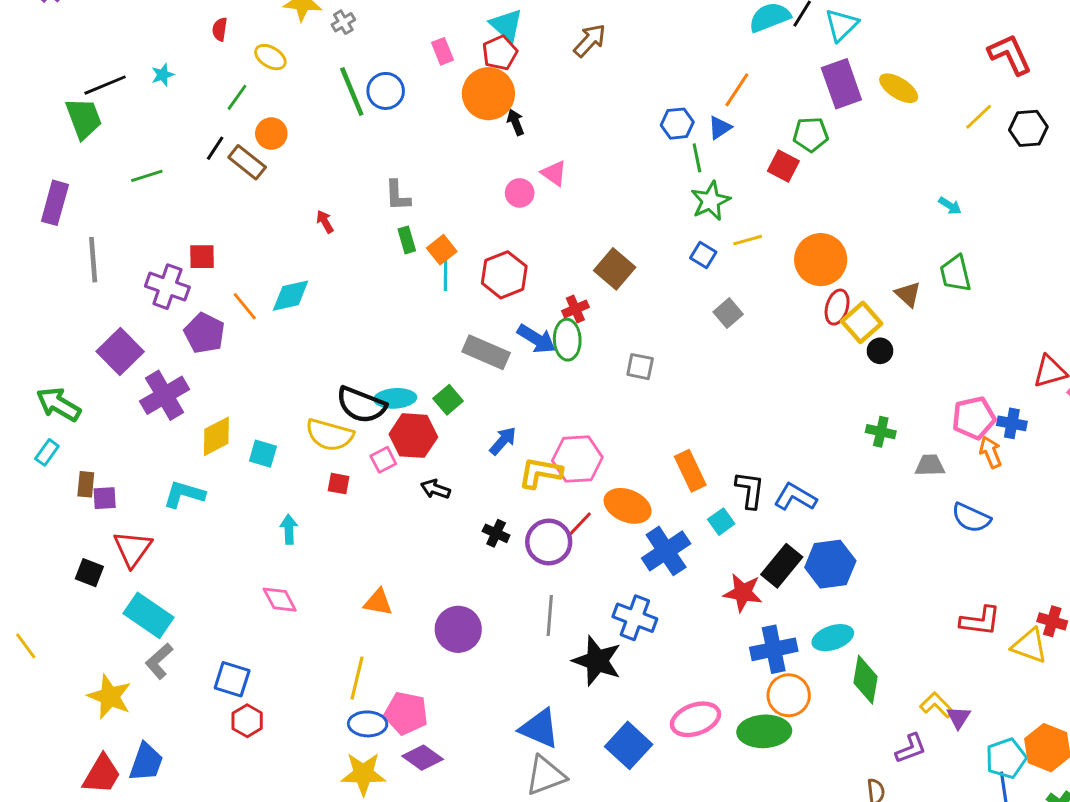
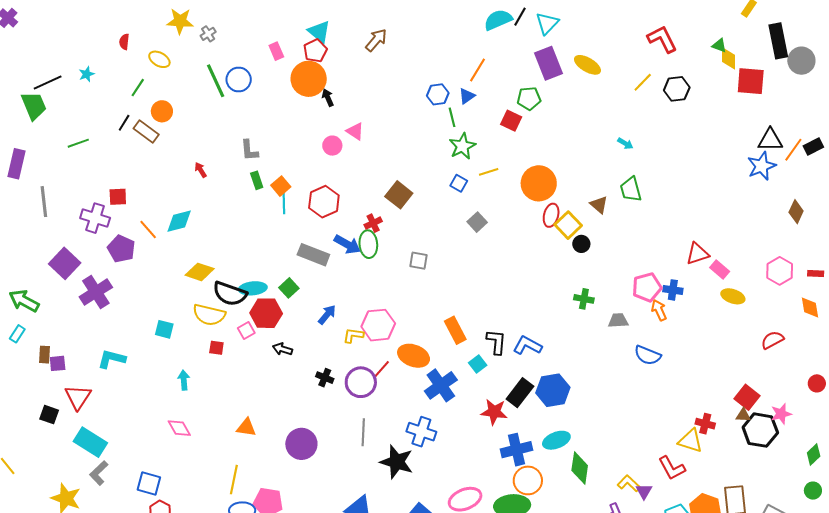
yellow diamond: (216, 436) -> (200, 272), moved, turned 48
yellow L-shape: (540, 473) -> (353, 335), size x0.7
red L-shape: (980, 621) -> (672, 468), moved, turned 56

